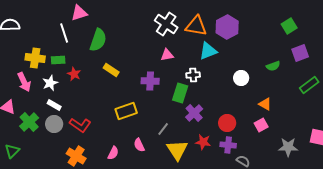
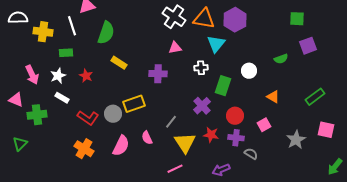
green square: (289, 26) -> (297, 19), turned 35
cyan triangle: (208, 51) -> (216, 44), turned -30
yellow cross: (35, 58) -> (43, 32), moved
red star: (74, 74) -> (86, 76), moved
green rectangle: (309, 85) -> (315, 97), moved
green rectangle: (180, 93) -> (223, 86), moved
green cross: (29, 122) -> (37, 115), turned 36
gray circle: (54, 124) -> (113, 114), moved
pink square: (261, 125) -> (264, 125), moved
gray star: (288, 147) -> (296, 140), turned -30
pink semicircle: (113, 153) -> (121, 146), size x1.5

